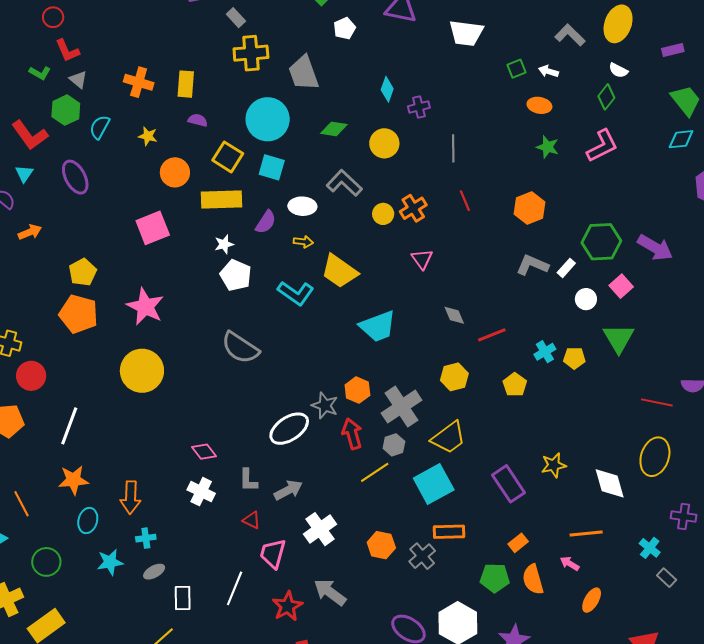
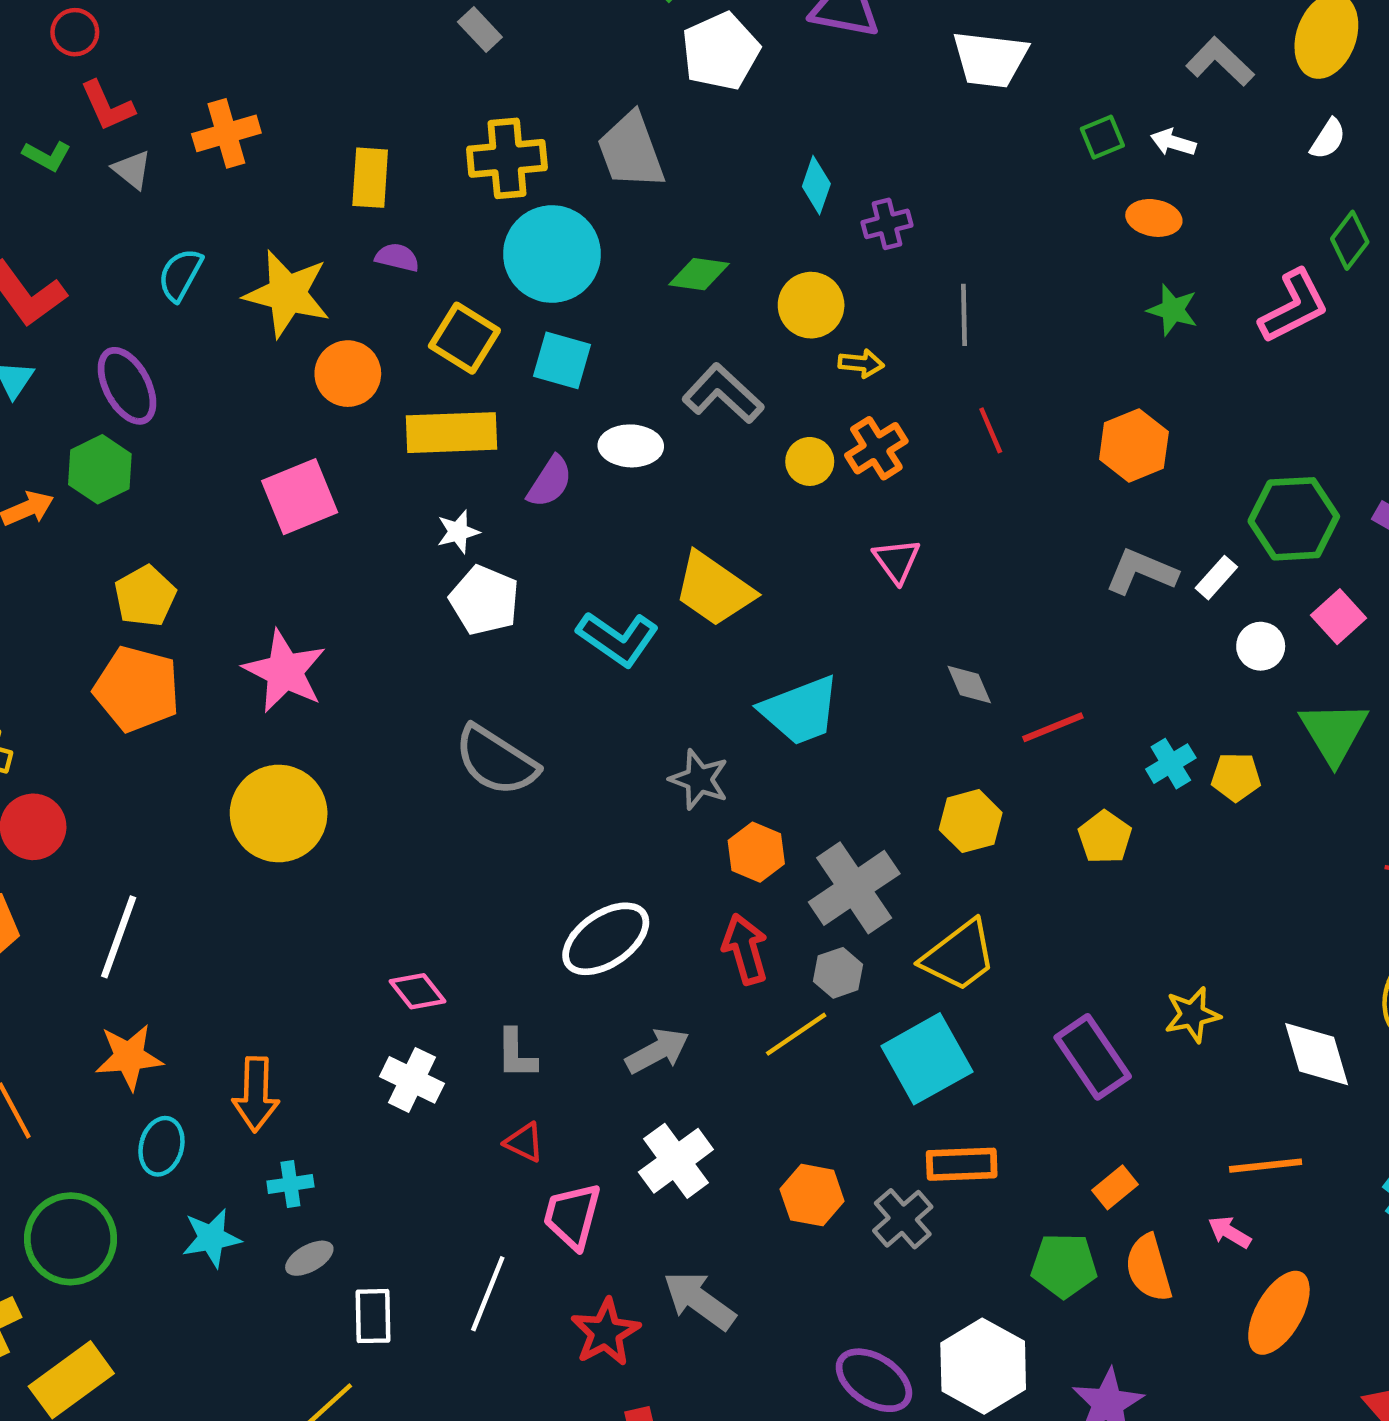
white pentagon: (345, 28) -> (721, 51), size x1.6
yellow cross: (251, 53) -> (507, 158), moved
white semicircle: (618, 70) -> (1328, 139), turned -84
orange cross: (139, 82) -> (226, 133), moved, turned -32
green diamond: (606, 97) -> (1350, 240), moved
green hexagon: (66, 110) -> (100, 469), moved
yellow star: (148, 136) -> (287, 294), size x2.0
yellow arrow: (303, 242) -> (861, 363), moved
gray star: (325, 406) -> (699, 779), moved
gray arrow: (288, 490) -> (657, 1051), moved
green circle: (46, 562) -> (71, 1239), size x1.4
orange ellipse: (592, 600) -> (1279, 1313), size x1.5

